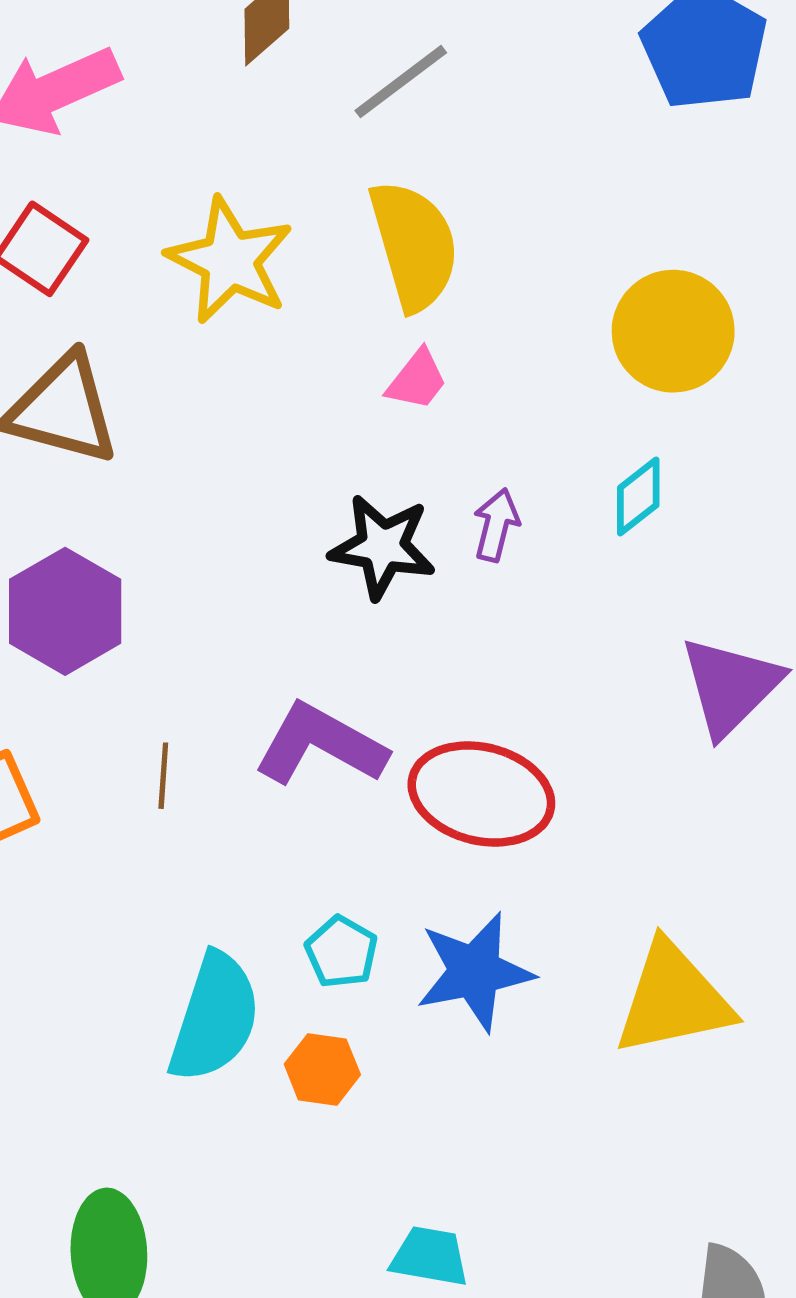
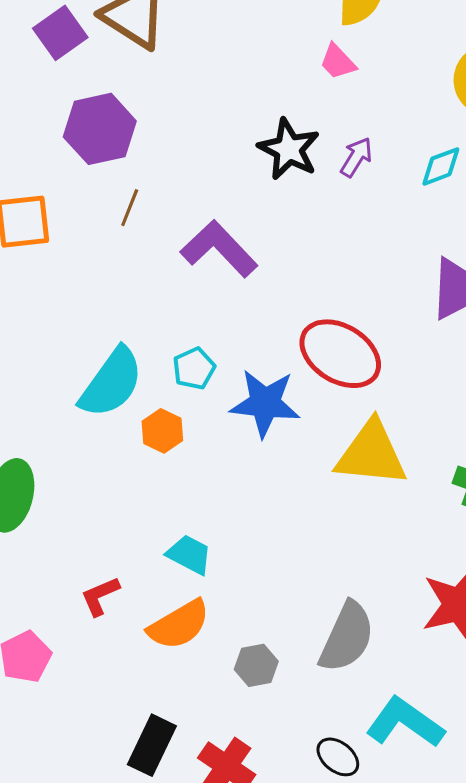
pink trapezoid: (417, 380) -> (338, 62), turned 81
brown line: (163, 776) -> (130, 208), moved
red ellipse: (481, 794) -> (340, 354), moved

